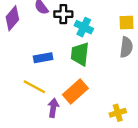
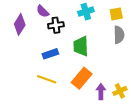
black cross: (63, 14) -> (56, 25), moved
cyan cross: (84, 27) -> (86, 12), moved, turned -35
purple arrow: (53, 108) -> (101, 92), moved

